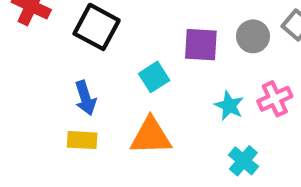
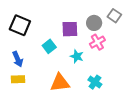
pink cross: (275, 99) -> (97, 42), moved
cyan star: (229, 106) -> (77, 56), moved
orange triangle: (151, 136) -> (60, 83), moved

